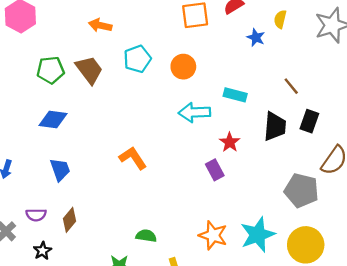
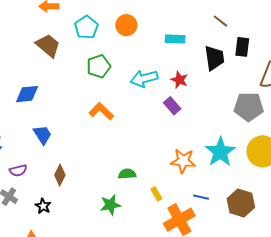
green pentagon: (51, 70) -> (99, 66), moved
cyan arrow: (194, 112) -> (144, 79), moved
purple semicircle: (36, 215) -> (18, 170), moved

